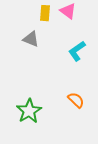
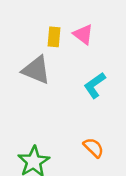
gray triangle: (31, 39) -> (36, 70), size x1.4

